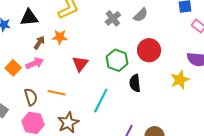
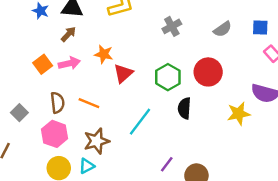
gray semicircle: (141, 15) -> (223, 29), moved
orange star: (60, 37) -> (104, 54), moved
brown arrow: (39, 43) -> (68, 34), moved

